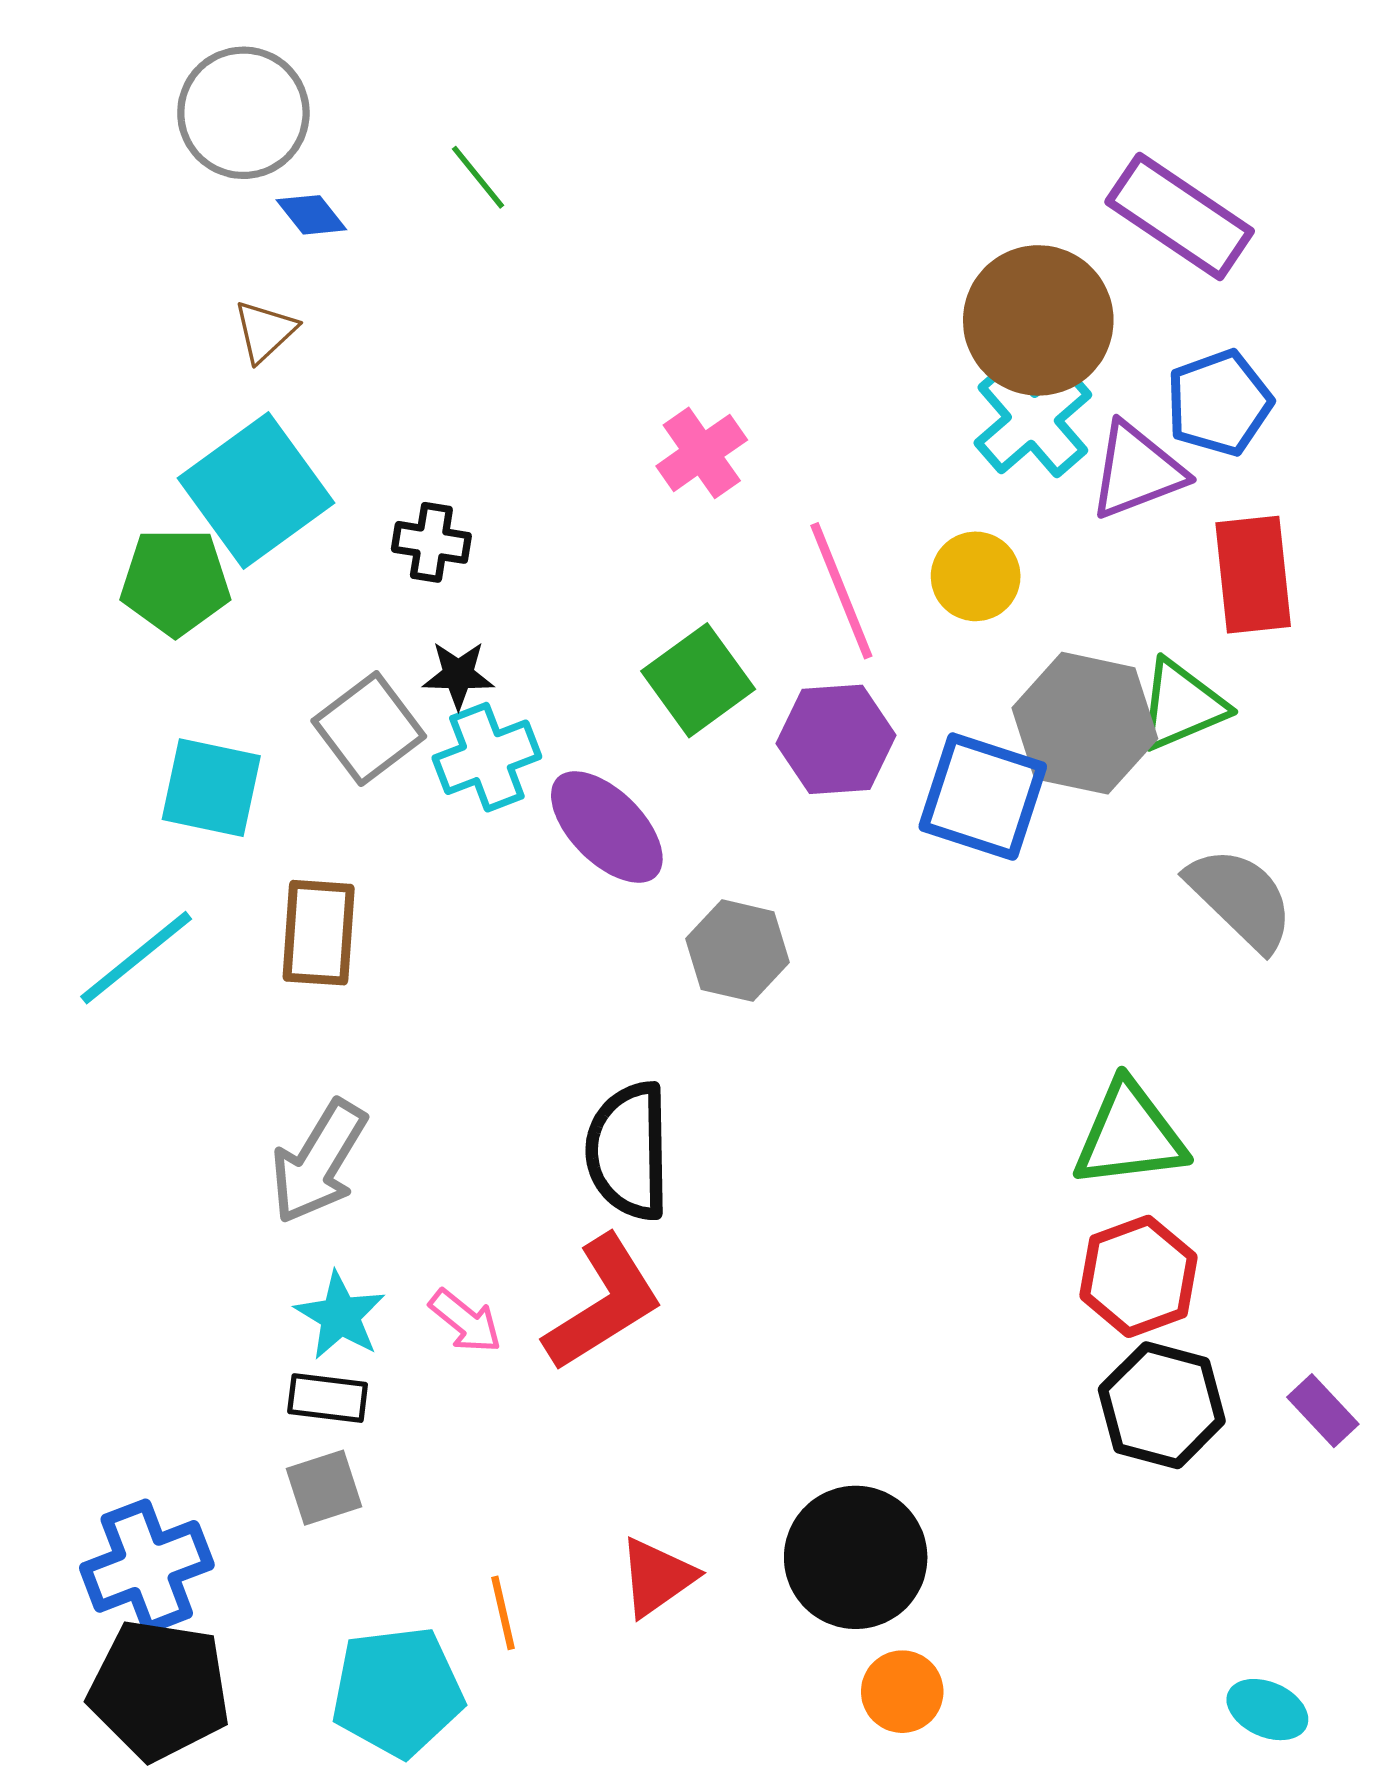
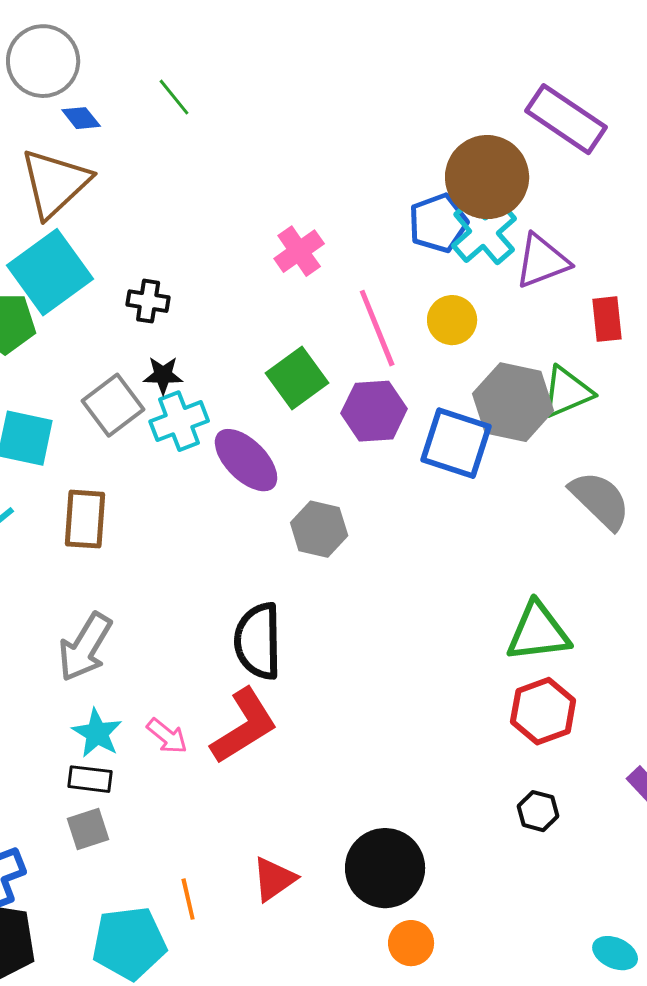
brown triangle: (265, 331) -> (55, 183), size x2.0
blue pentagon: (1219, 403) -> (438, 223), moved
red rectangle: (1253, 575) -> (607, 319), size x0.7
black hexagon: (1162, 1405) -> (538, 811), moved, size x0.6

